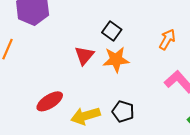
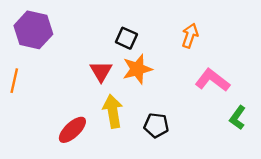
yellow arrow: (85, 116) -> (113, 111), moved, turned 108

